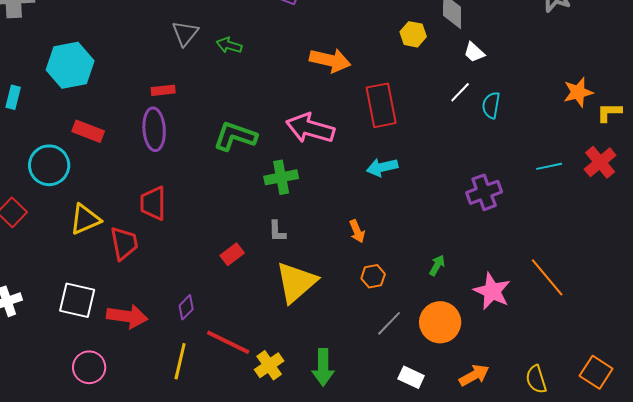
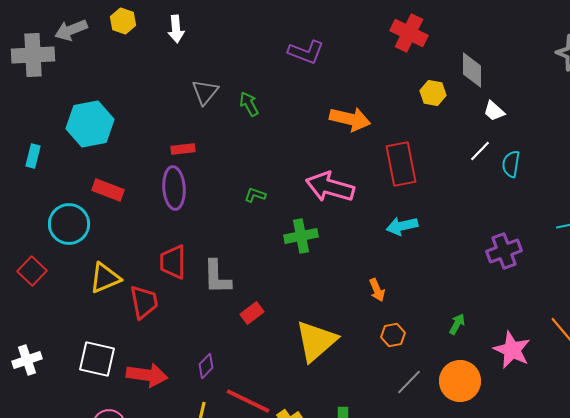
green arrow: (229, 45) -> (249, 104), turned 45
green L-shape: (235, 136) -> (255, 195), size x0.5
gray L-shape: (277, 231) -> (217, 277), moved, size x1.6

